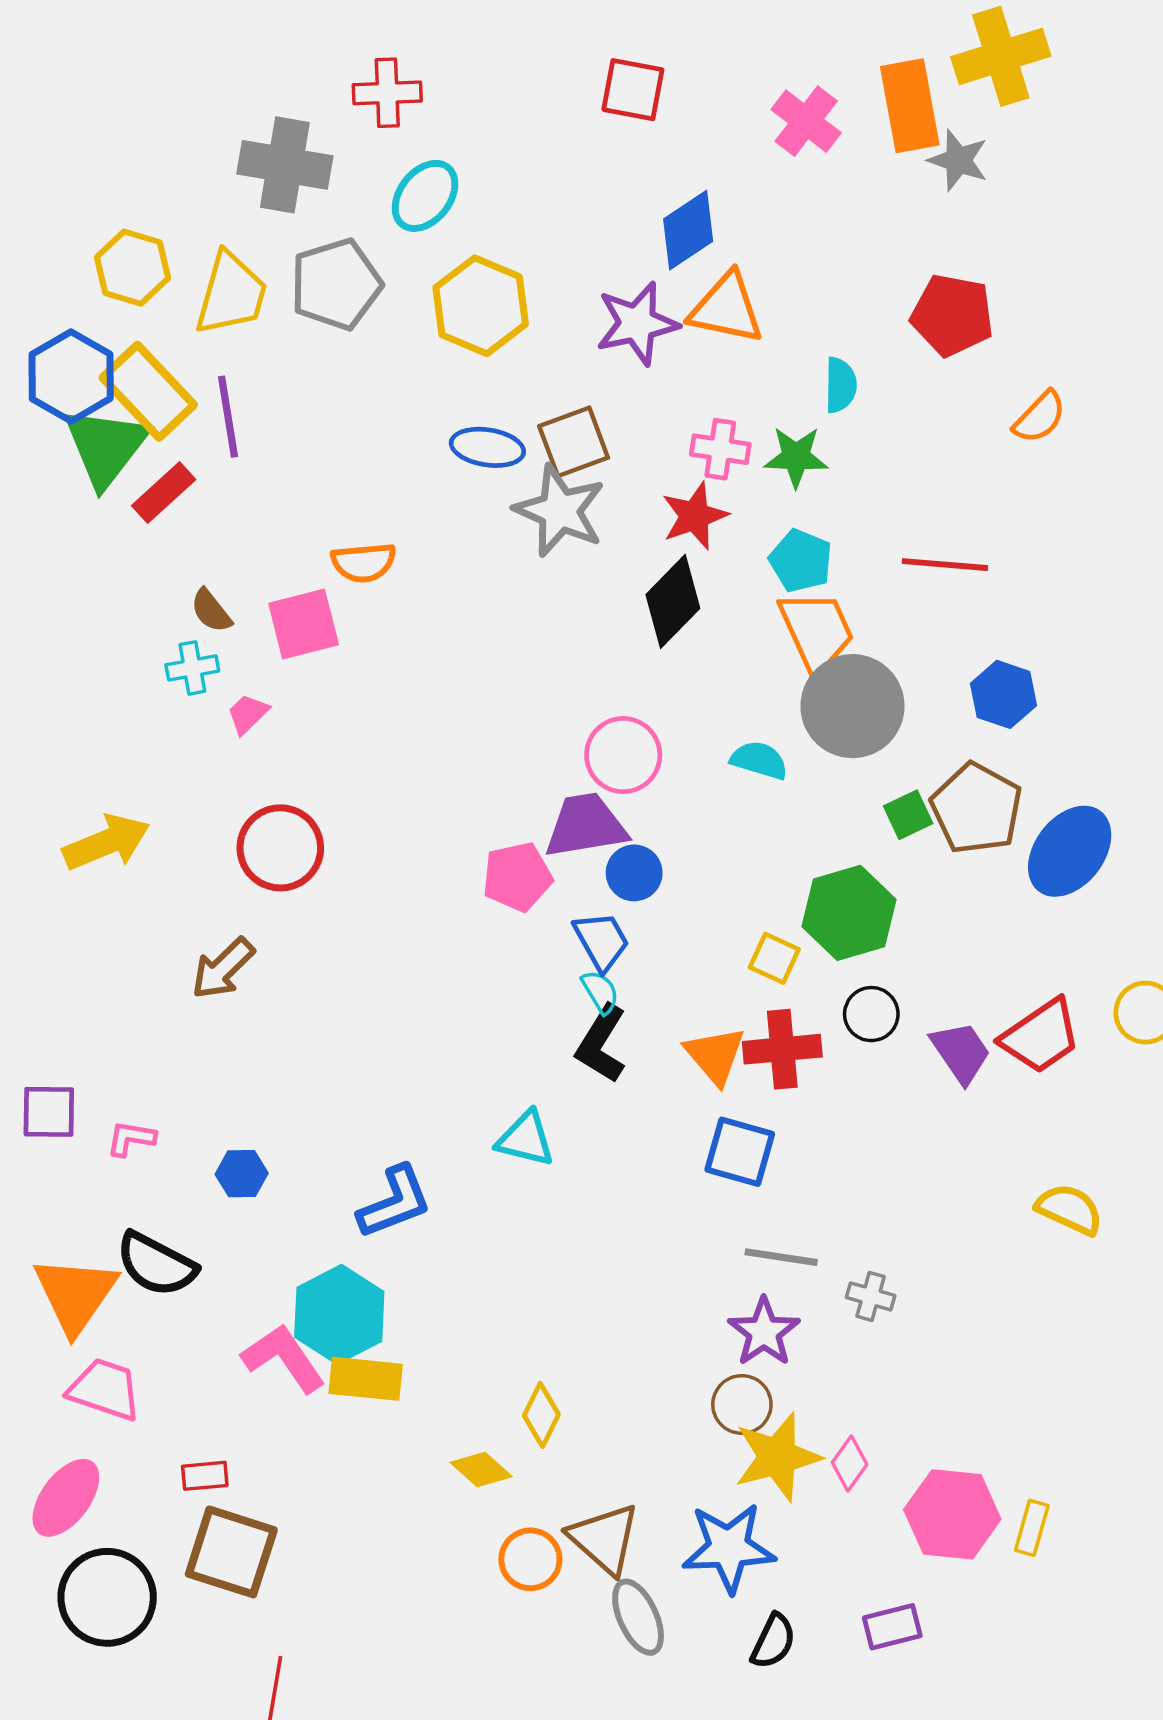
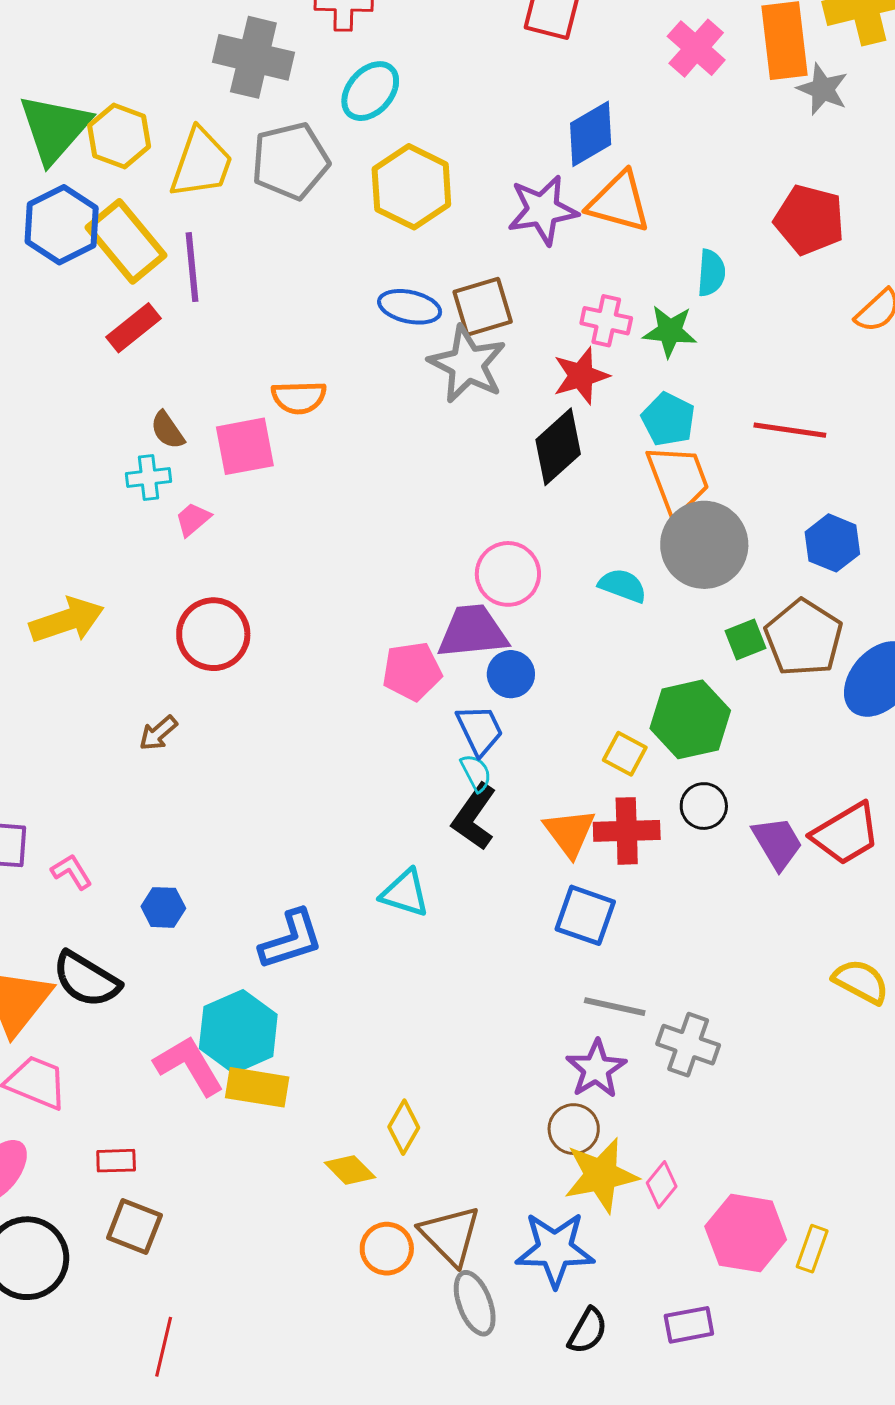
green triangle: (106, 447) -> (54, 128), moved
brown arrow: (223, 969) -> (158, 733), size x0.7
pink L-shape: (131, 1138) -> (72, 872), turned 45
gray cross: (871, 1296) -> (688, 1045), size x1.5
brown square: (231, 1552) -> (134, 1226), size x0.7

